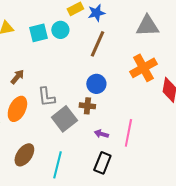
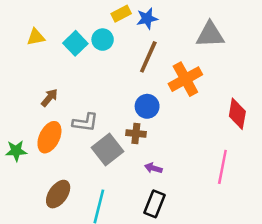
cyan square: (38, 33) -> (75, 43), turned -30
orange cross: (143, 68) -> (185, 79), moved
gray L-shape: (46, 97) -> (85, 122), turned -75
pink line: (128, 133) -> (222, 167), moved

